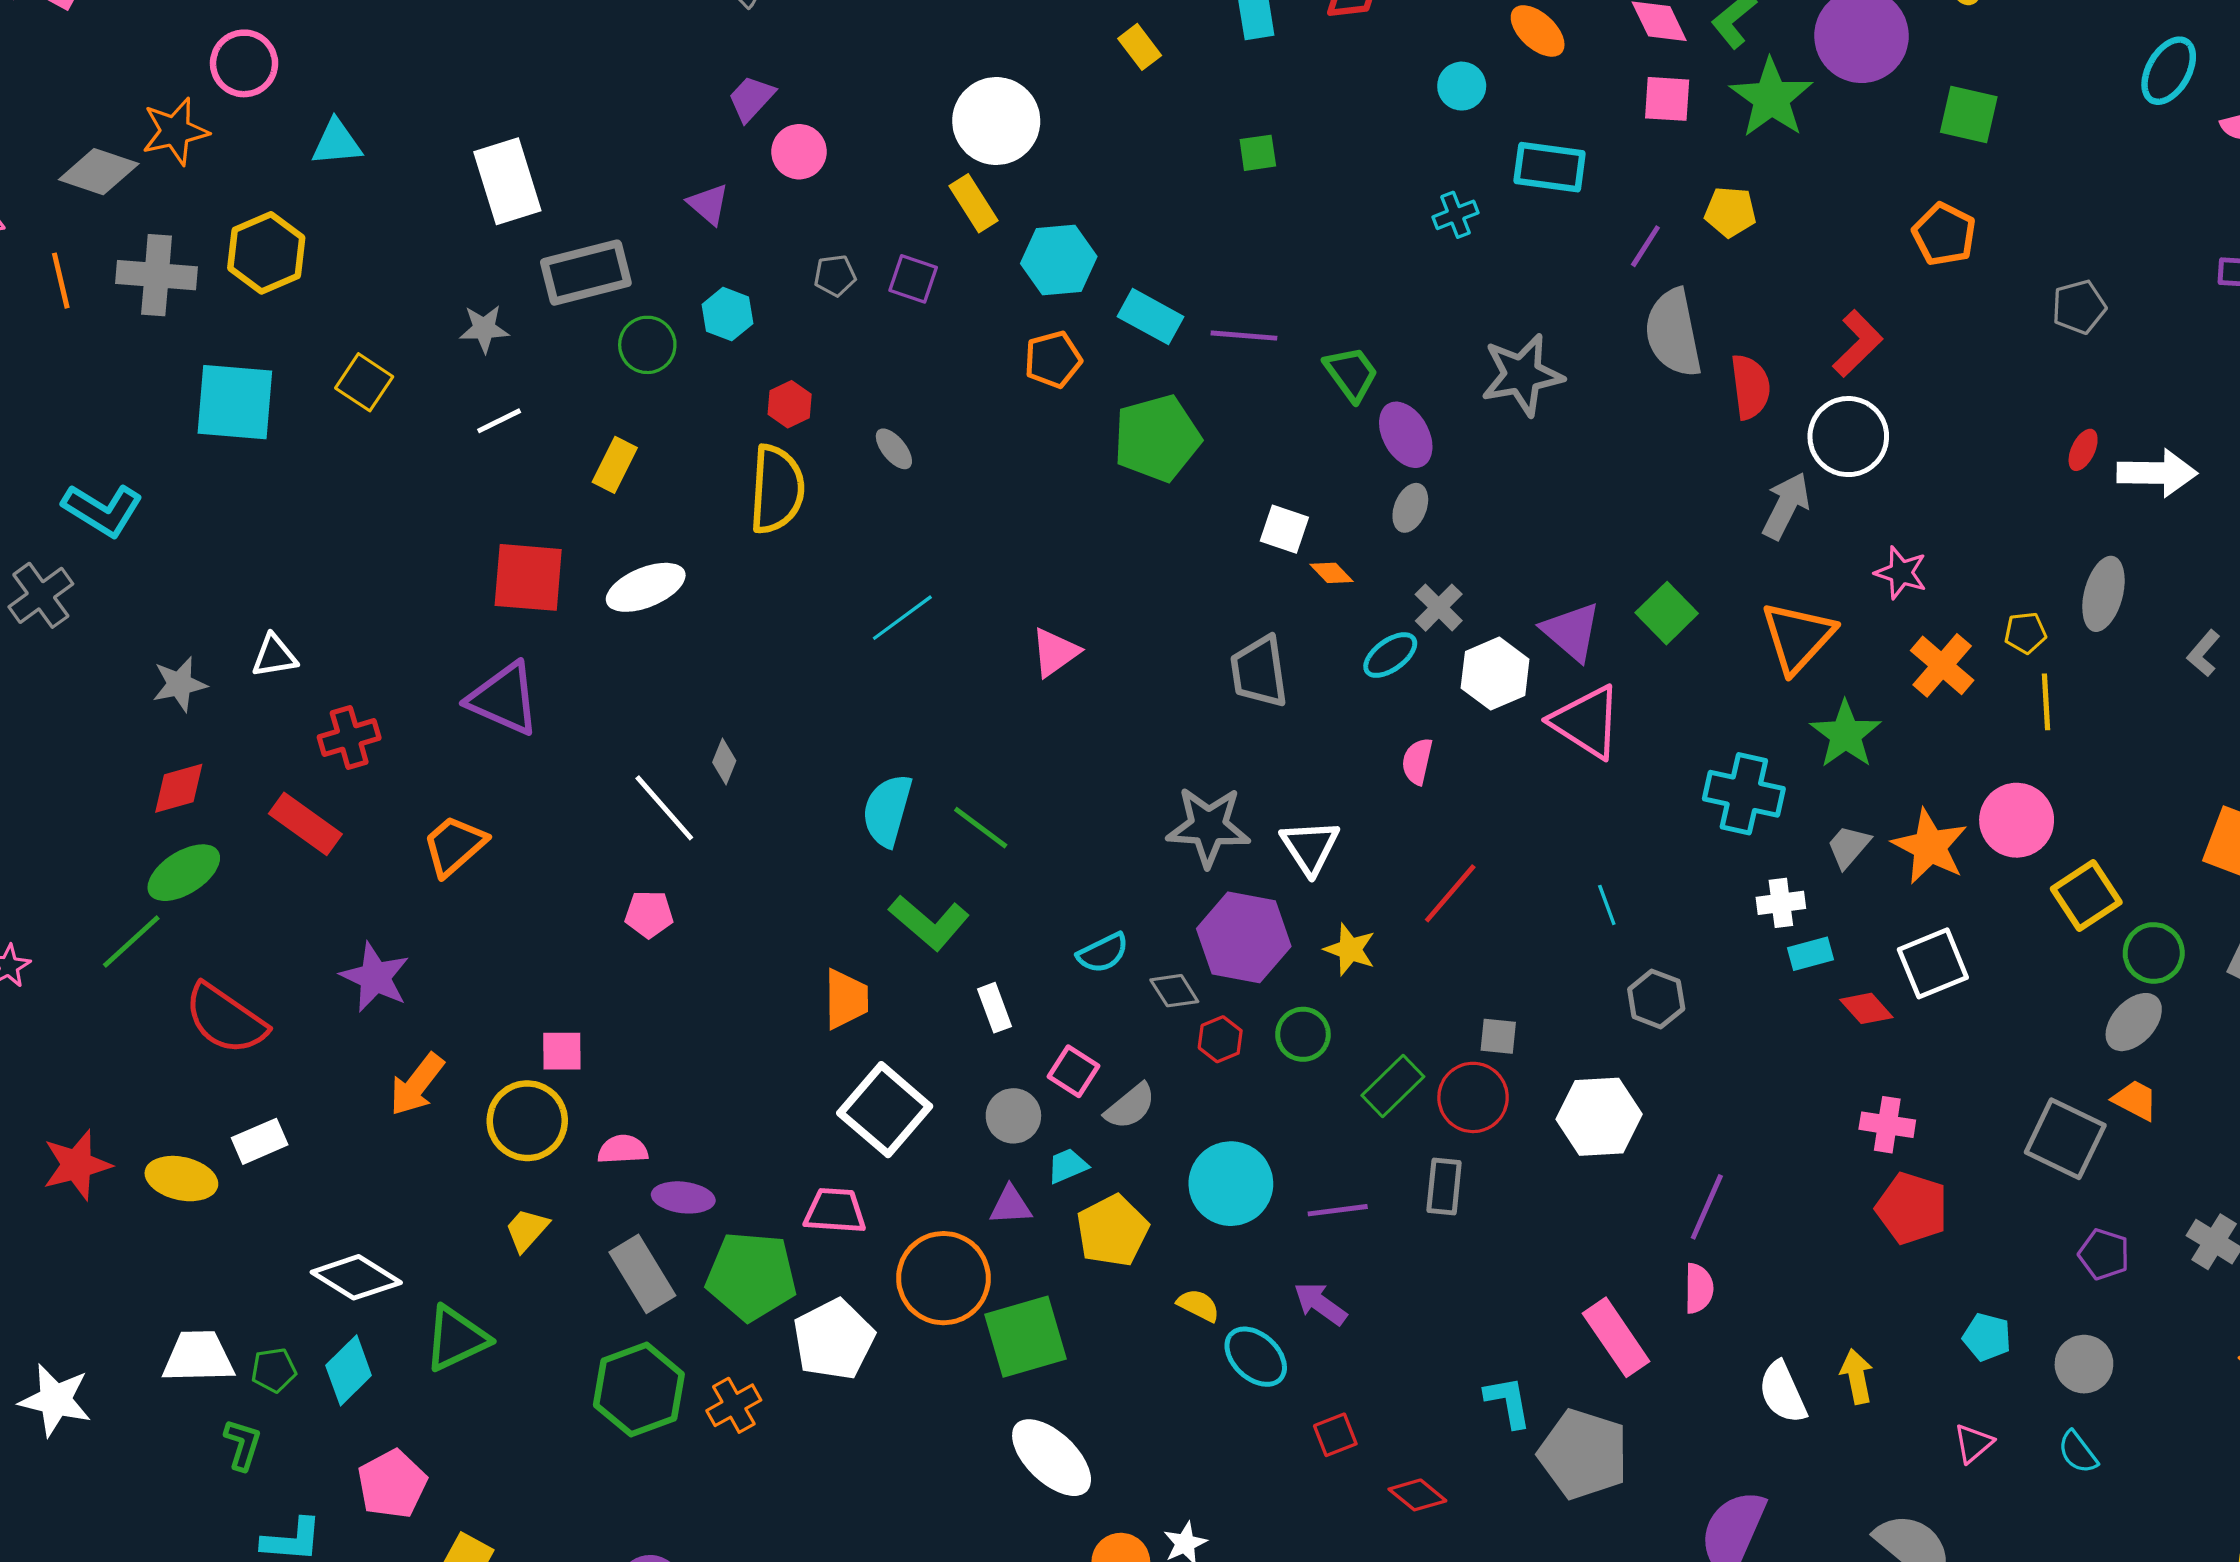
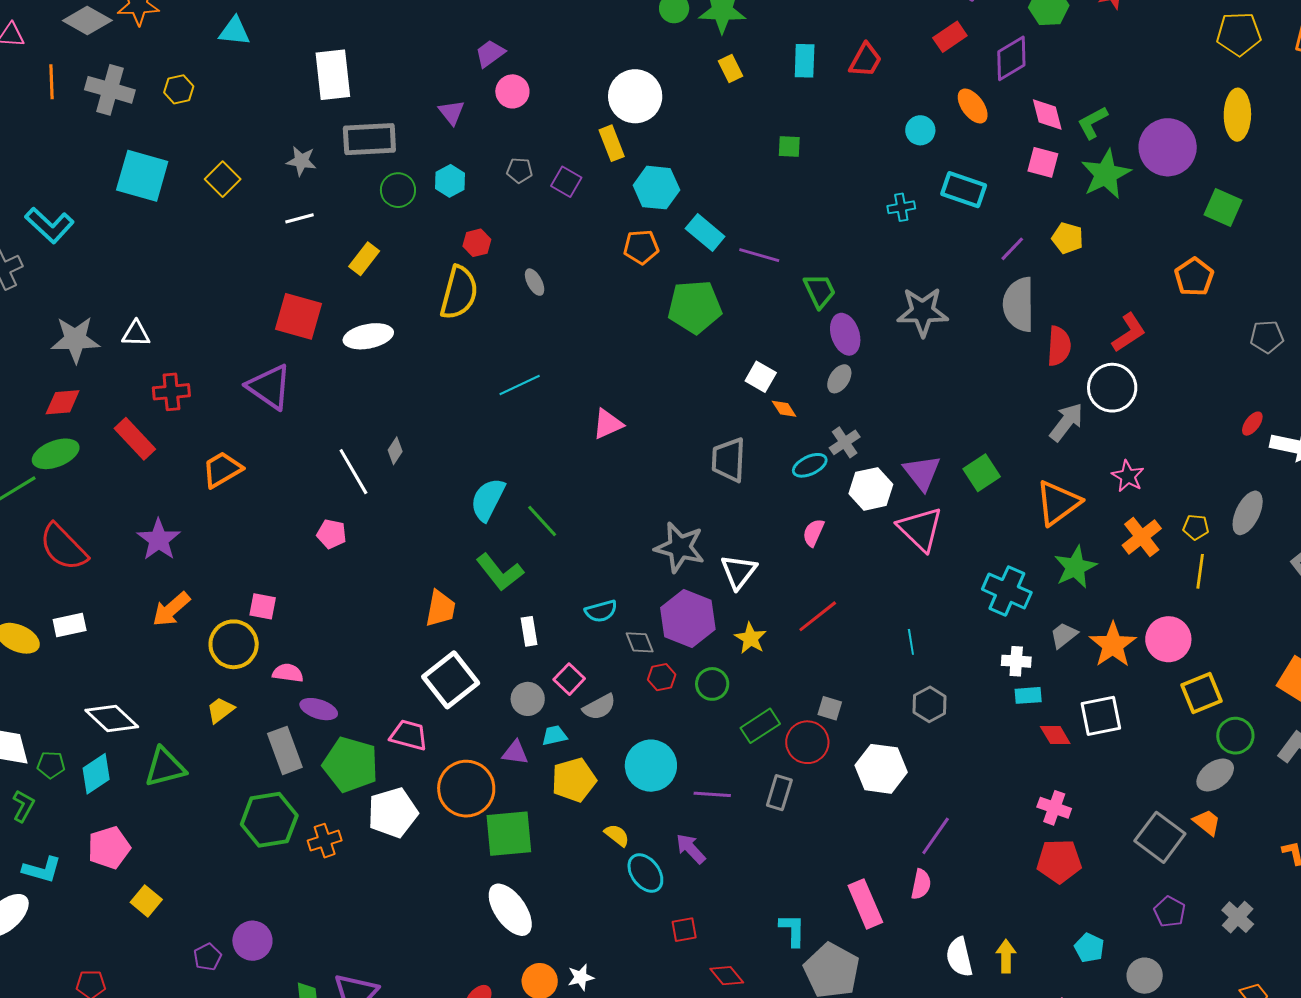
yellow hexagon: (266, 253) -> (179, 89), size x0.6
gray star: (179, 684) -> (75, 339), size x1.4
red pentagon: (1912, 1208) -> (1059, 861), turned -30

